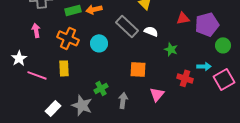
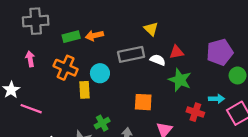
red triangle: (183, 18) -> (177, 52), moved
gray rectangle: (127, 26) -> (131, 54), turned -55
green star: (171, 49) -> (180, 80), size x1.5
yellow rectangle: (64, 68) -> (84, 90), moved

